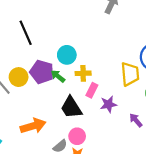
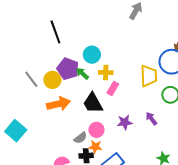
yellow circle: (19, 77) -> (52, 80), moved
purple star: (109, 104) -> (125, 122), moved
orange arrow: (33, 126) -> (58, 104), moved

